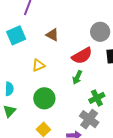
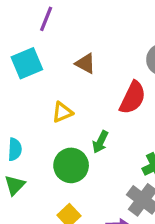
red semicircle: (82, 56) -> (133, 98), turned -35
green arrow: (77, 77) -> (100, 142), moved

